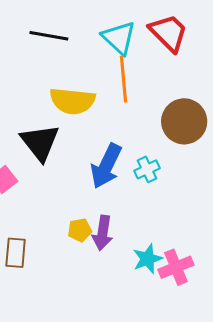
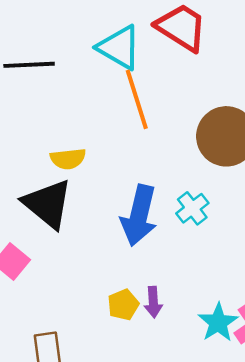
yellow semicircle: (72, 101) -> (68, 159), moved, size x0.6
purple arrow: (103, 233) -> (153, 302), size x0.7

